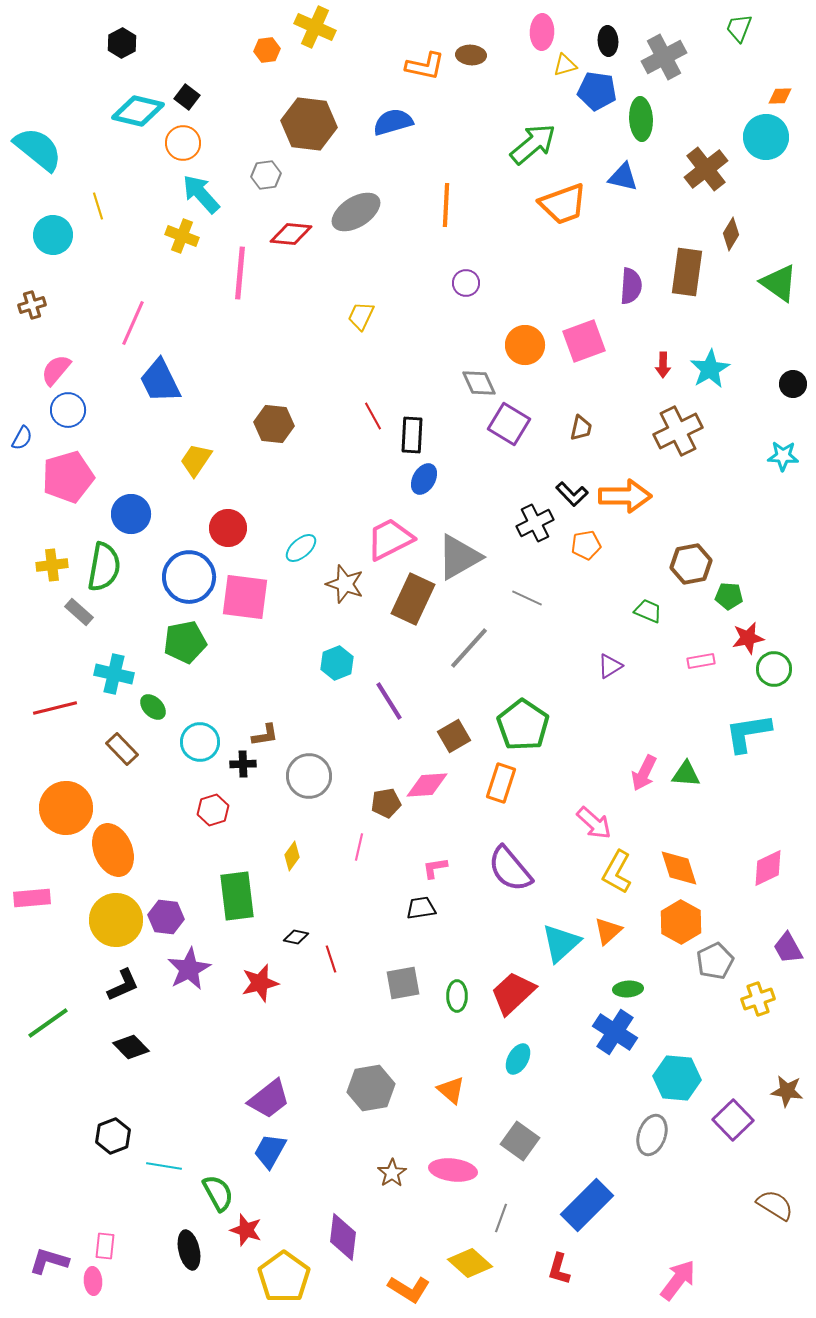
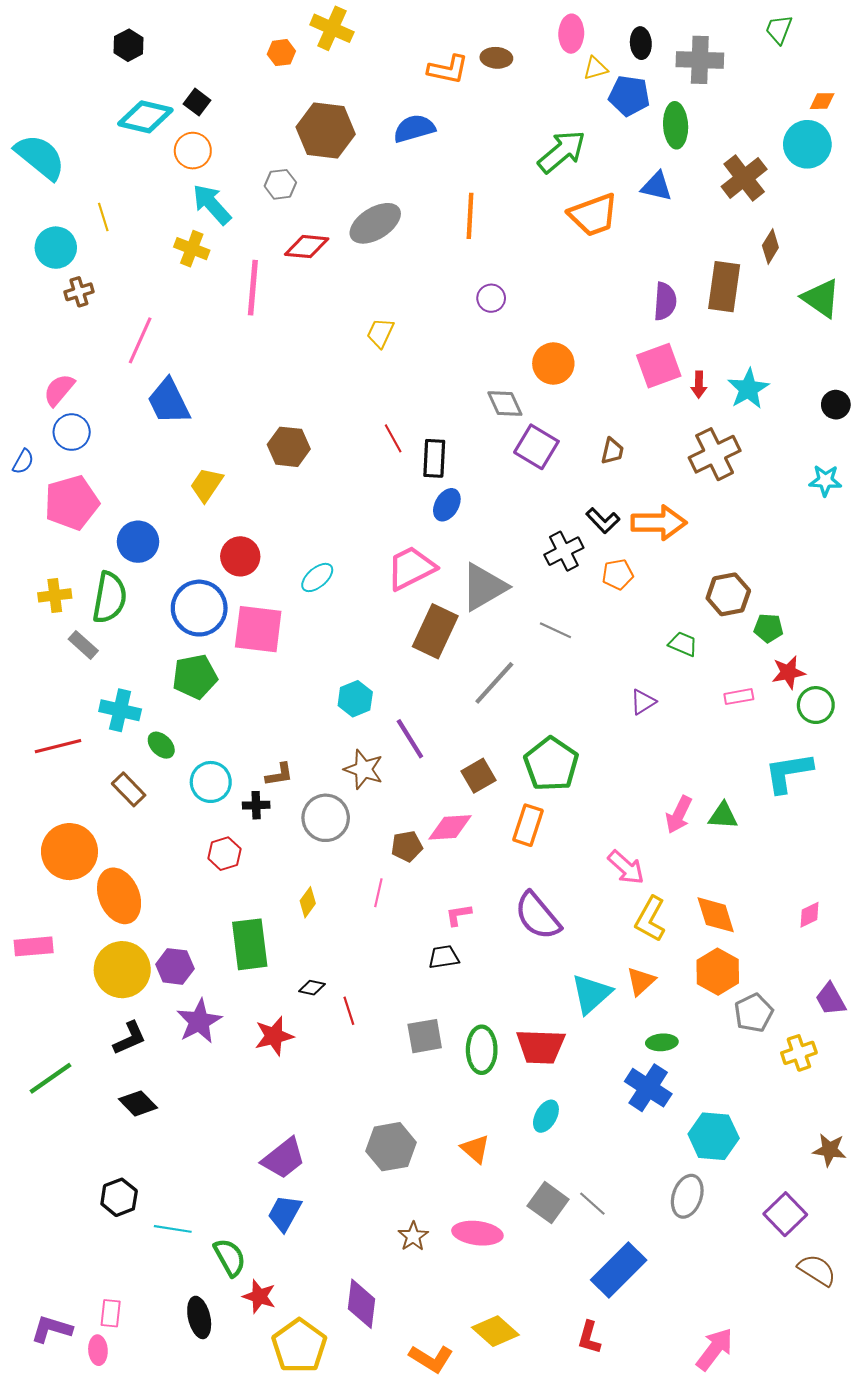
gray cross: (664, 57) -> (700, 60), turned 30
brown cross: (32, 305) -> (79, 292), moved
pink square: (584, 341) -> (659, 366), moved
brown star: (345, 584) -> (364, 769), moved
pink diamond: (768, 868) -> (809, 915), size x0.7
red trapezoid: (513, 993) -> (541, 1047), turned -135
green ellipse: (457, 996) -> (482, 1050), size x1.4
purple square: (733, 1120) -> (785, 1214), moved
gray line: (501, 1218) -> (592, 1204), moved, turned -68

